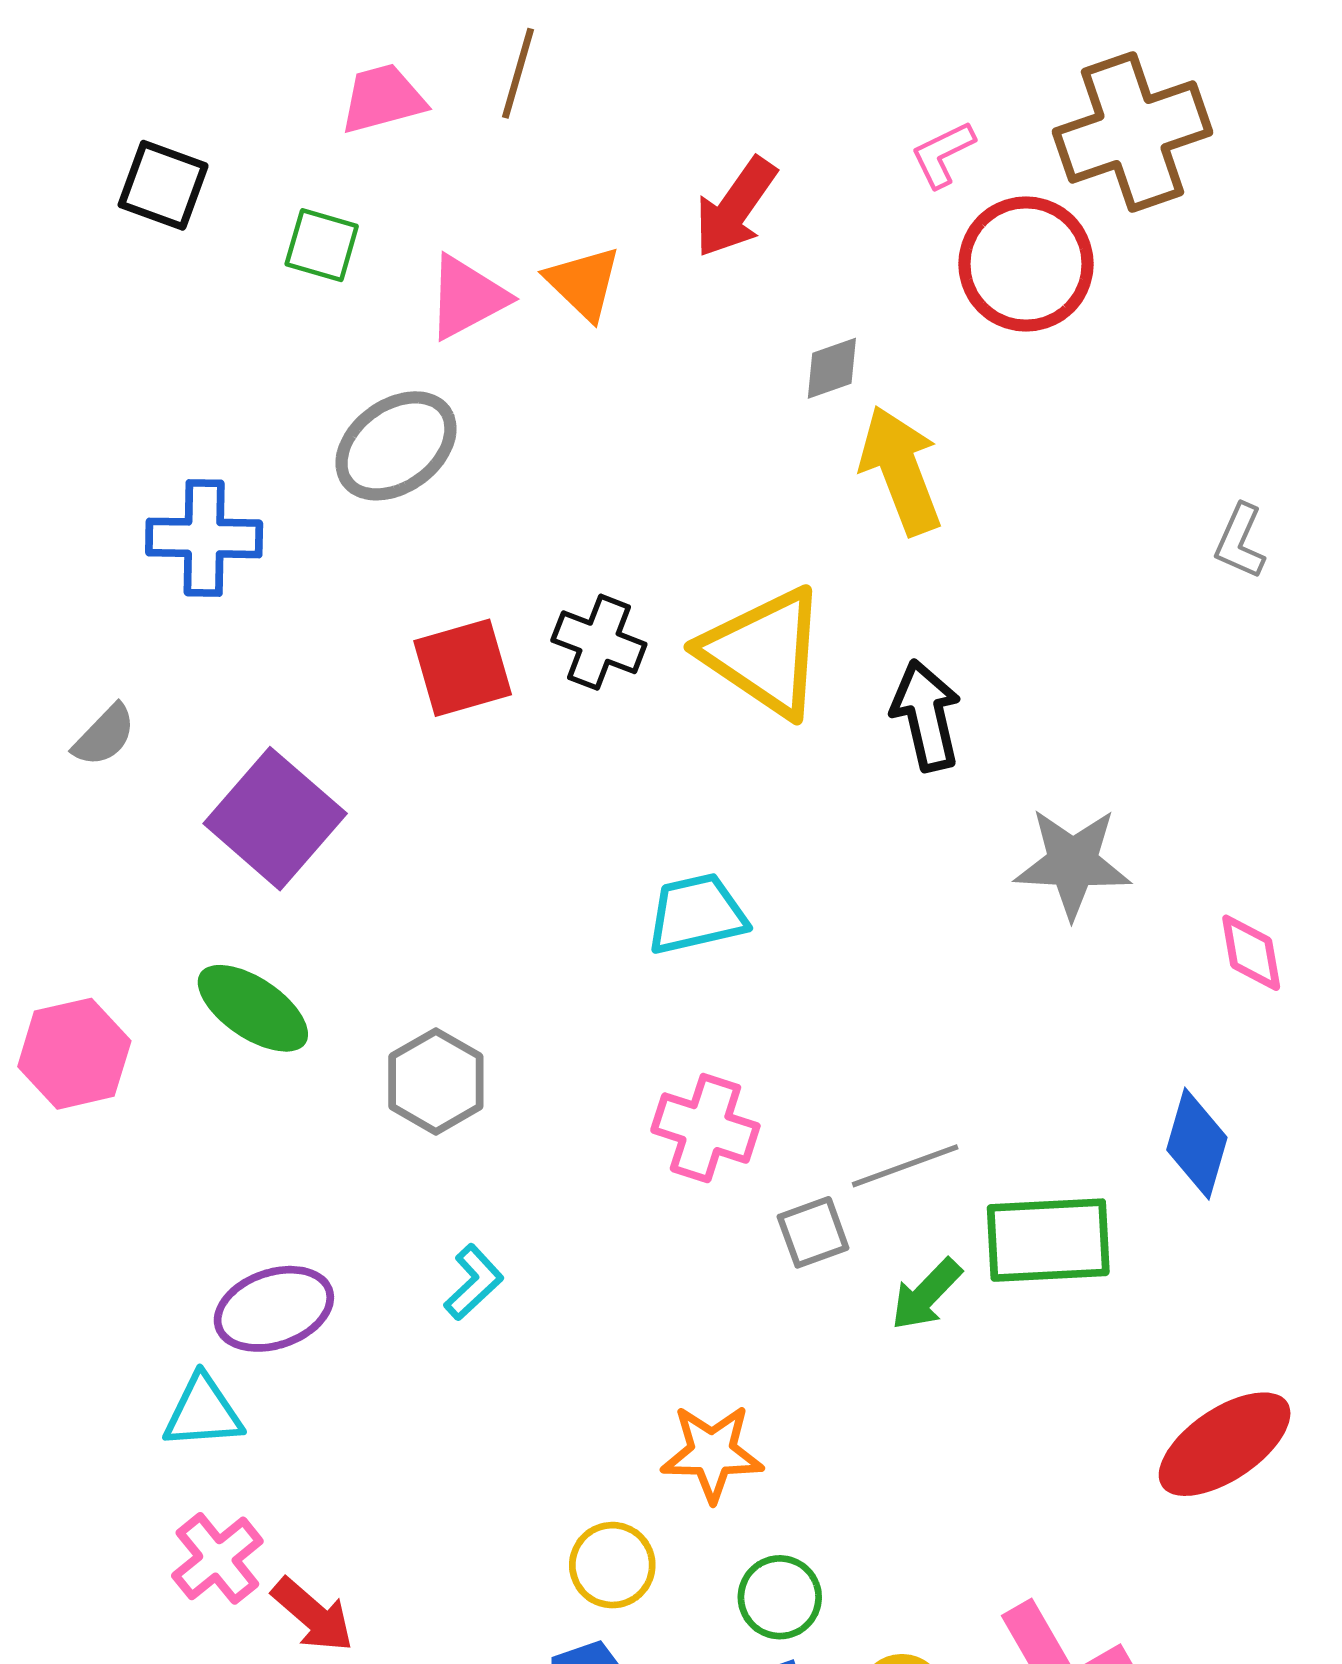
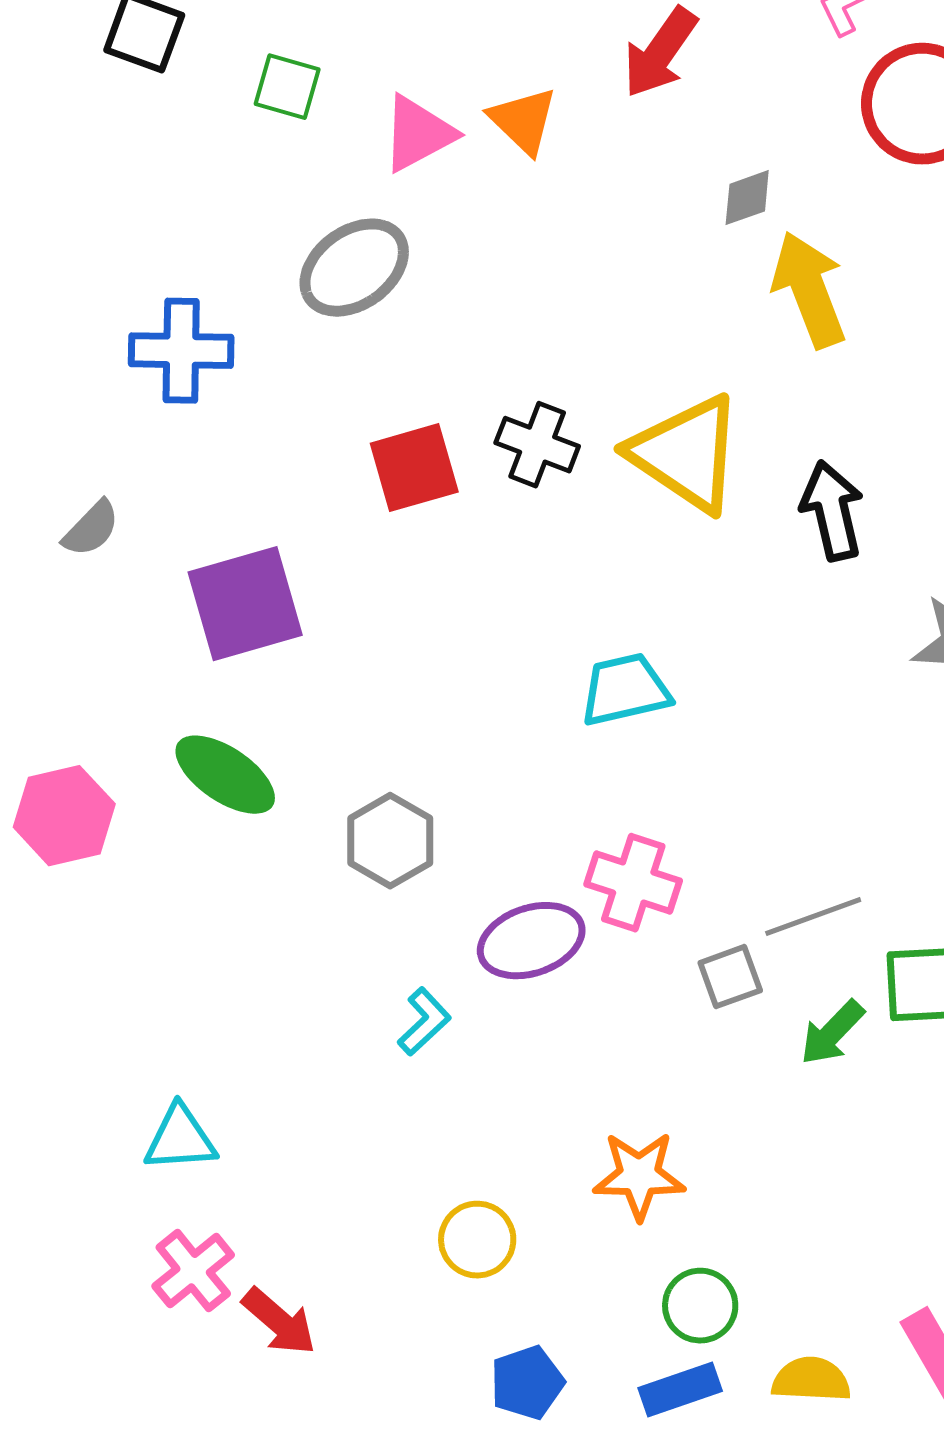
purple square: (275, 819) -> (245, 604), turned 33
purple ellipse: (274, 1309) -> (531, 941), moved
yellow circle: (612, 1565) -> (477, 1240), moved

